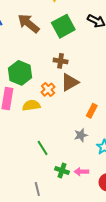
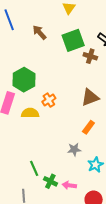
brown arrow: (28, 23) -> (39, 32), size x0.7
brown cross: (61, 61) -> (90, 56), moved
brown triangle: (70, 82) -> (90, 97), moved
green line: (43, 148) -> (34, 168), moved

